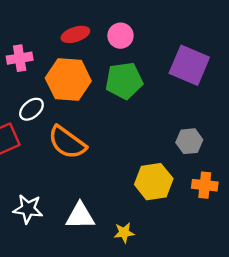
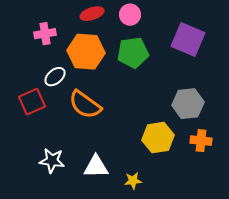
gray hexagon: (189, 141) -> (188, 104), size x1.4

